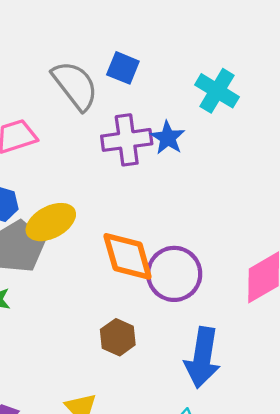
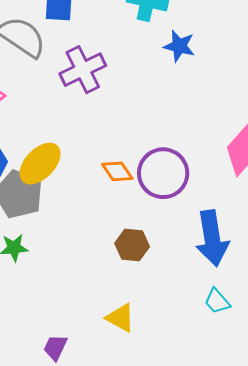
blue star: (168, 138) -> (179, 46), moved
orange diamond: (128, 256) -> (117, 171), size x0.6

